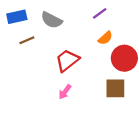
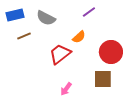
orange semicircle: (105, 38) -> (79, 37), moved
pink arrow: (65, 92) -> (66, 89), moved

